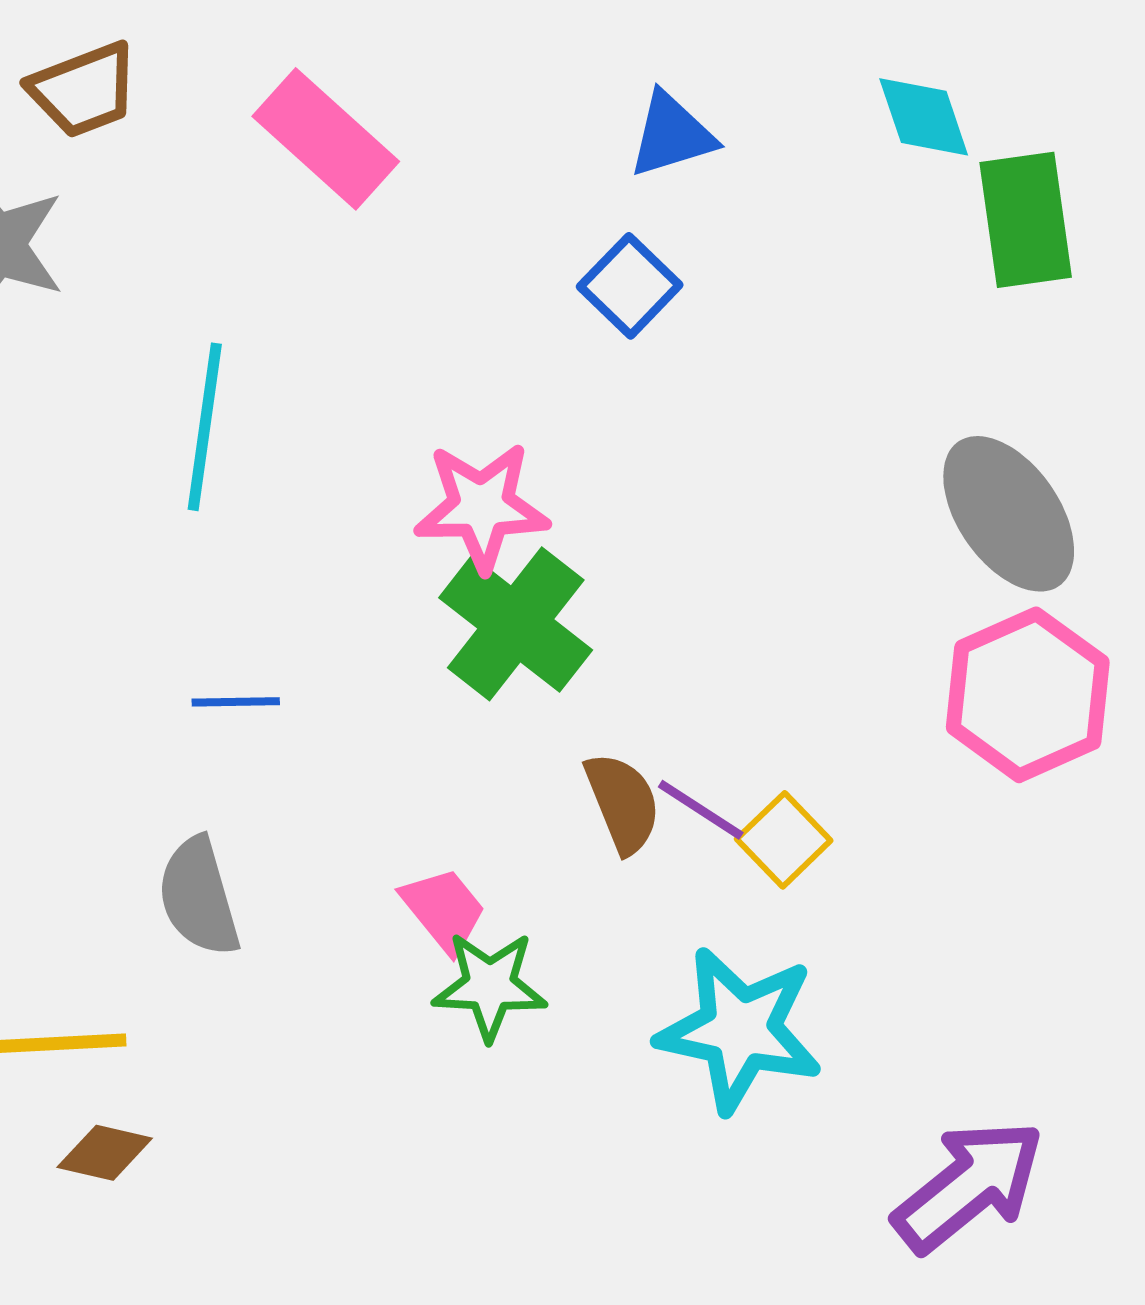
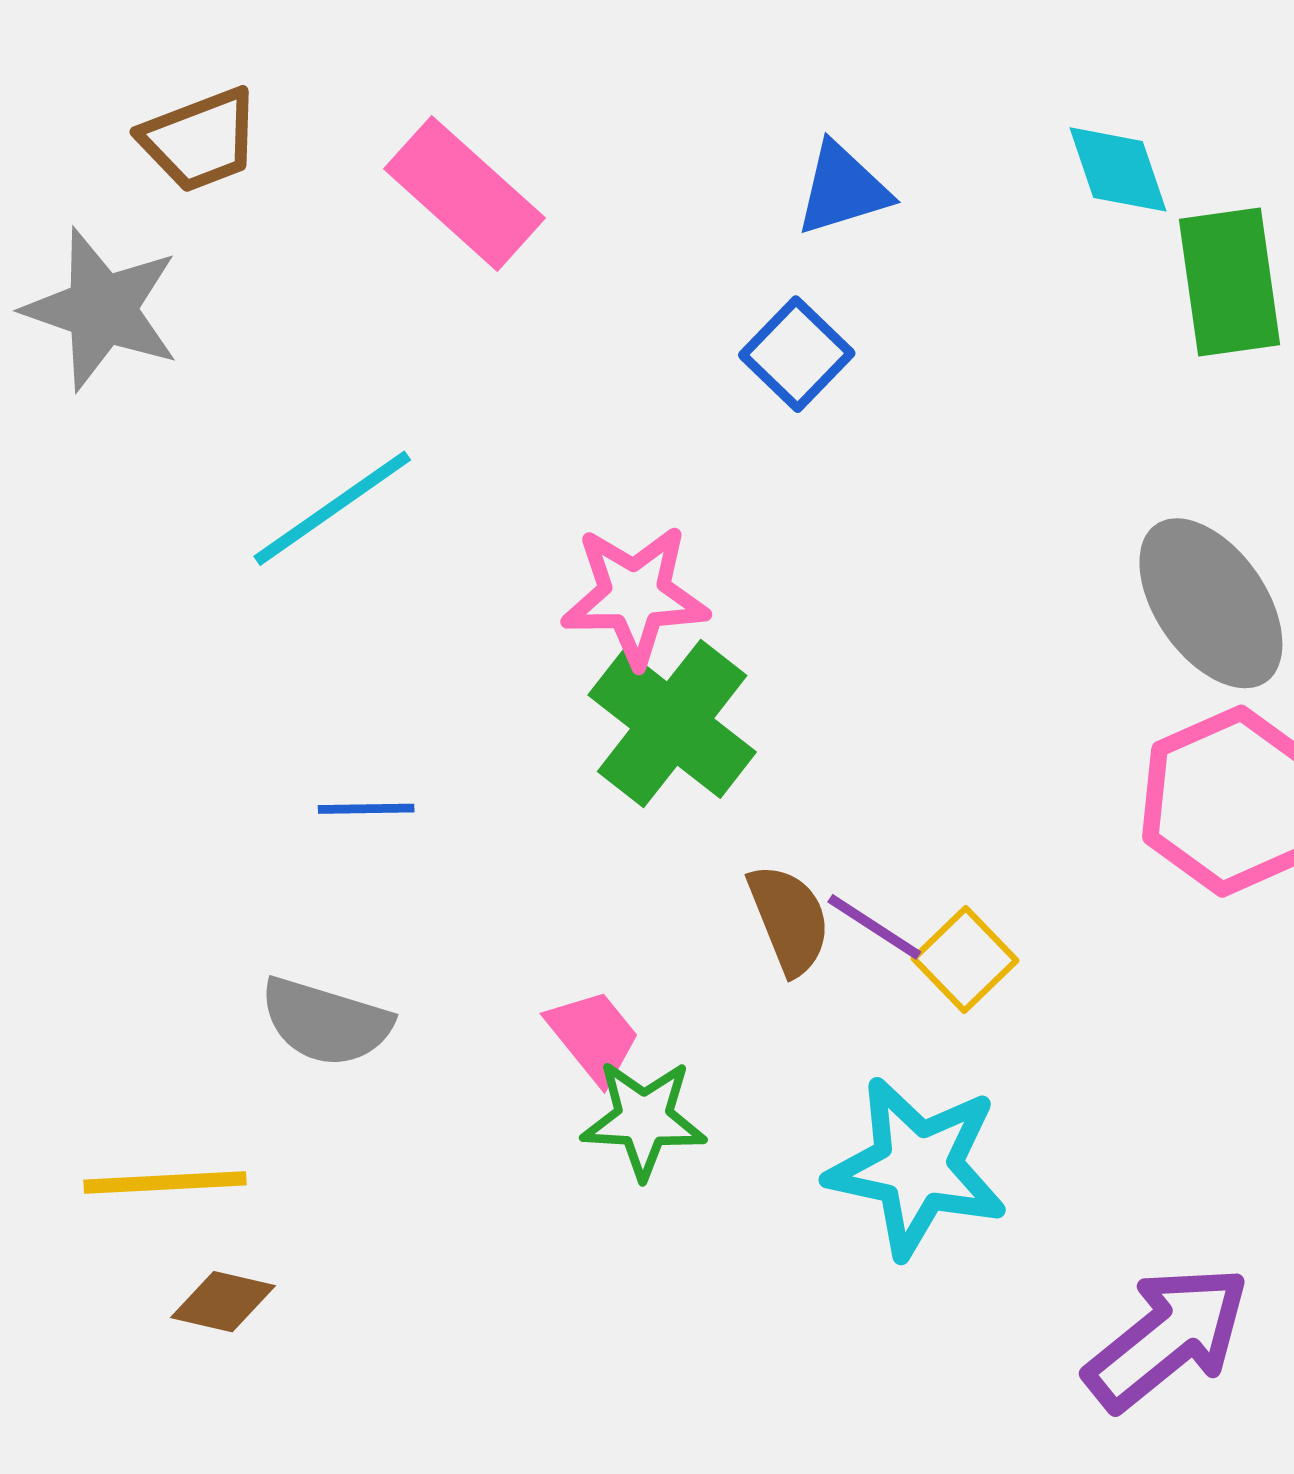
cyan line: (205, 427) -> (332, 508), turned 47
gray semicircle: (199, 897) -> (326, 1022), turned -57

